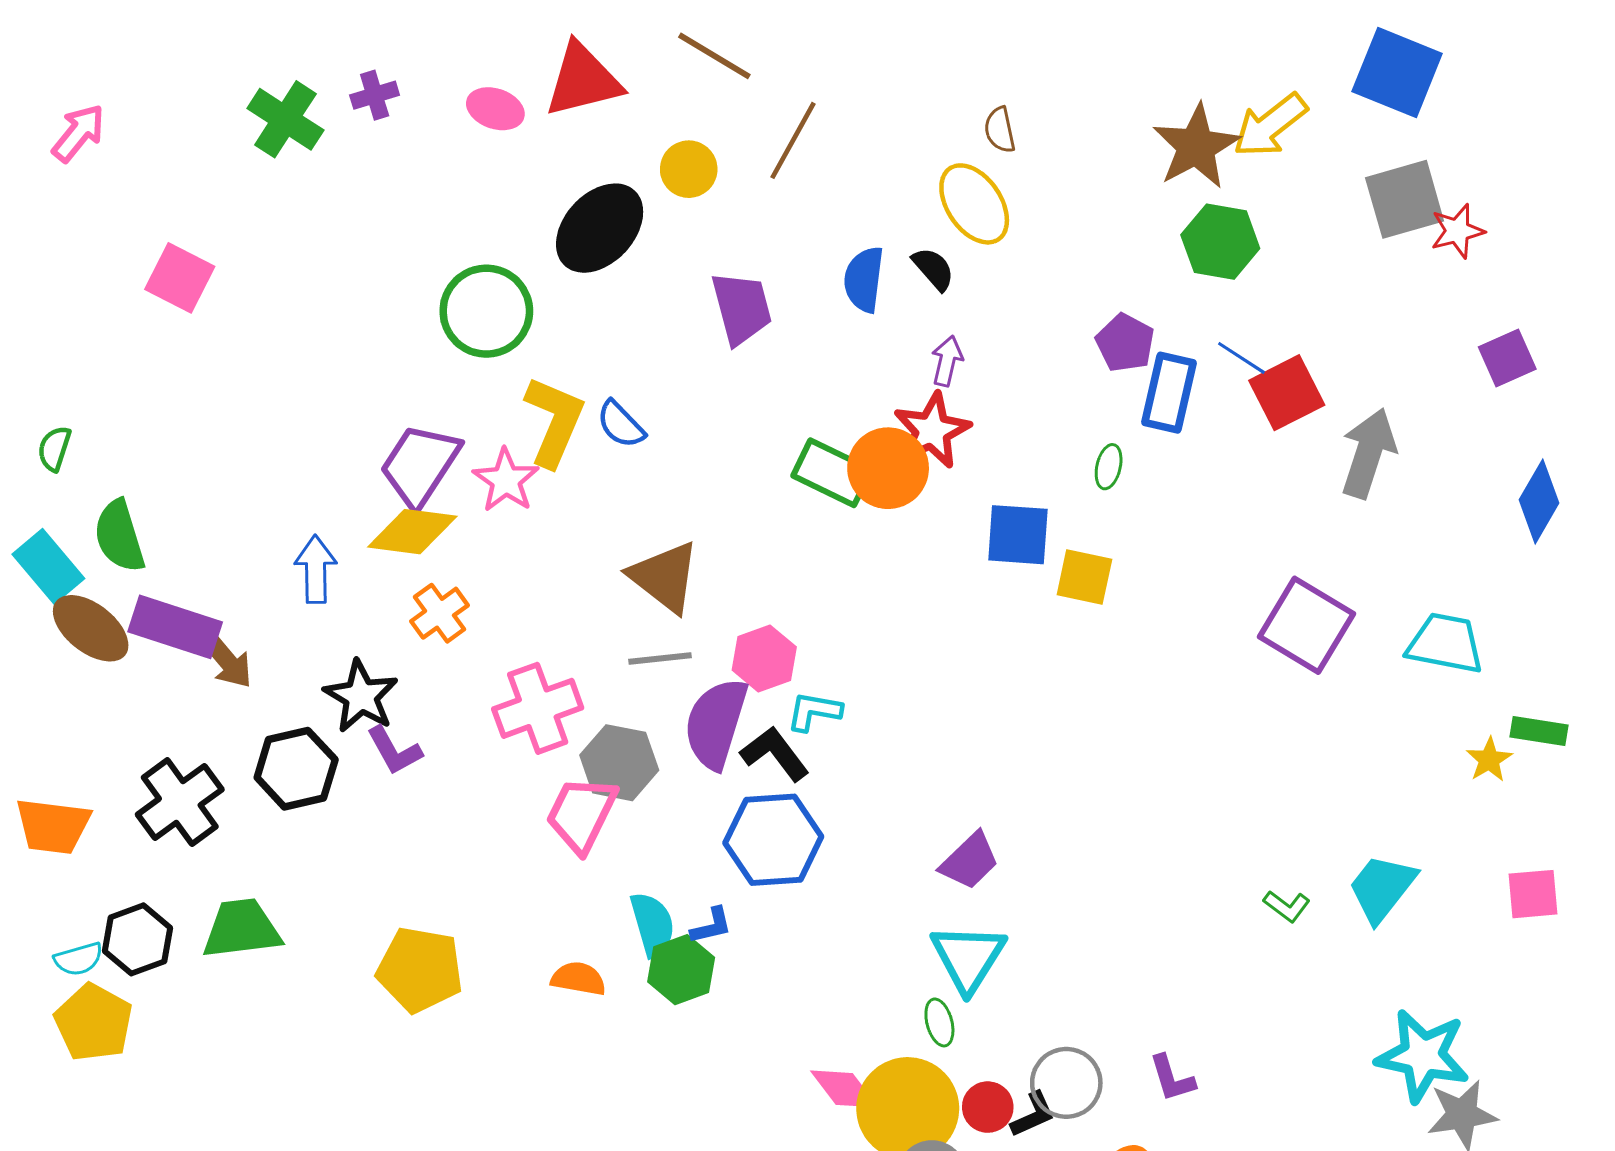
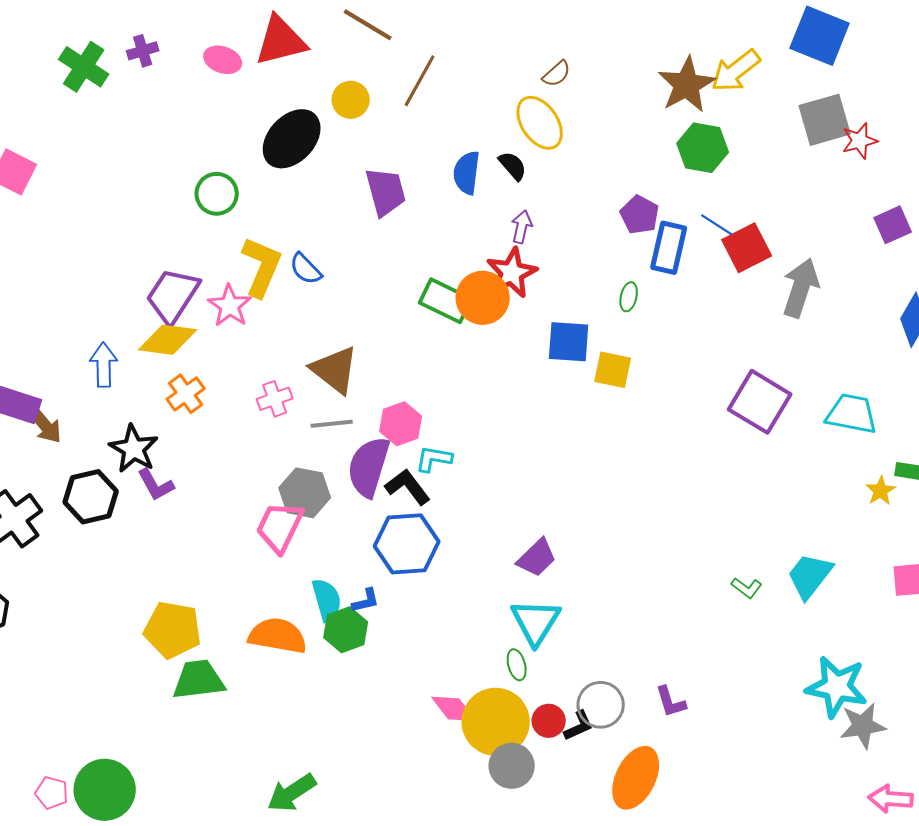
brown semicircle: (1000, 130) -> (557, 74), turned -120
green circle: (486, 311) -> (217, 194), size x0.7
pink cross: (538, 708) -> (275, 399), moved, size x0.6
green trapezoid: (242, 929) -> (199, 680), moved
orange semicircle: (578, 979) -> (278, 636), size x1.6

